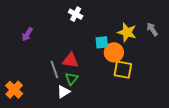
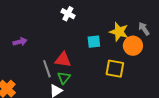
purple arrow: (27, 34) -> (20, 42), moved, turned -136
orange circle: (114, 52) -> (133, 46), moved

